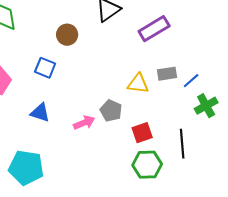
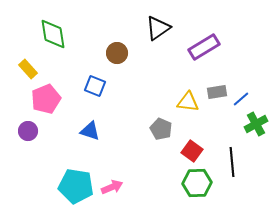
pink arrow: (84, 123) -> (112, 187), moved
red square: (142, 133) -> (192, 151), turned -35

